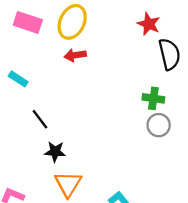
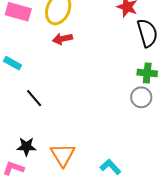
green cross: (153, 98) -> (147, 73), moved
black star: (55, 152) -> (26, 147), moved

